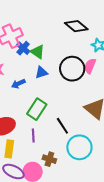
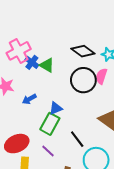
black diamond: (76, 26) -> (83, 51), moved
blue triangle: (41, 73) -> (56, 108), moved
purple line: (33, 136) -> (48, 151), turned -40

